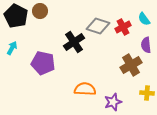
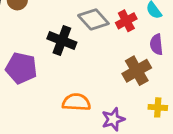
gray diamond: (98, 26) -> (93, 19), turned 30
black cross: (74, 42) -> (62, 40), turned -35

